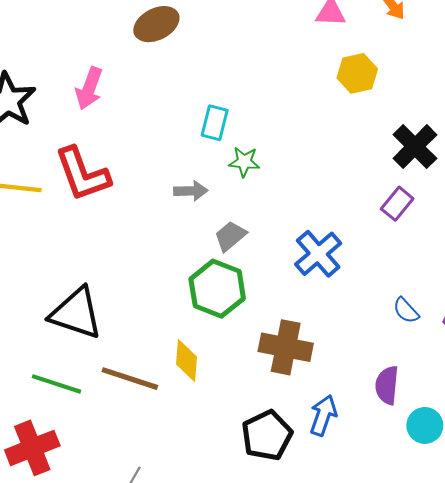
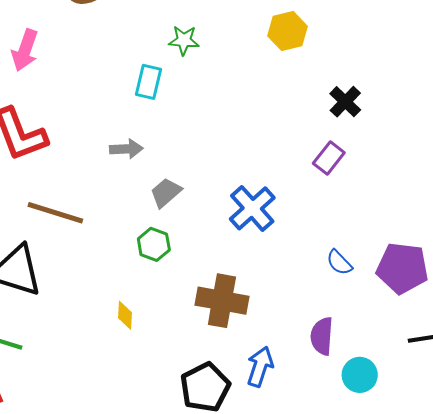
black cross: (415, 147) -> (345, 102), size x0.7
green star: (244, 162) -> (184, 40), moved
green hexagon: (217, 289) -> (154, 244), size x0.6
yellow diamond: (186, 360) -> (125, 315), size x0.7
brown line: (130, 379) -> (55, 213), moved

